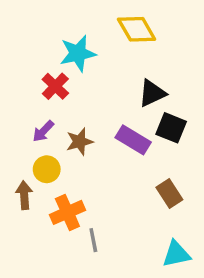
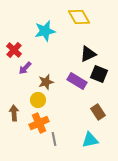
red cross: (55, 86) -> (14, 50), moved
purple arrow: (43, 131) -> (25, 68), moved
yellow circle: (47, 169) -> (38, 100), moved
cyan triangle: (176, 254) -> (90, 140), moved

